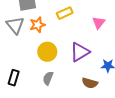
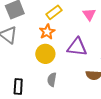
orange star: (37, 25) -> (47, 32), moved
purple triangle: (80, 52) -> (77, 47), turned 50

